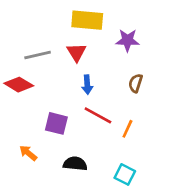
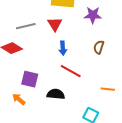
purple square: (56, 123) -> (30, 79), moved
orange line: (127, 129) -> (108, 89), moved, turned 72
black semicircle: (75, 164) -> (56, 94), moved

